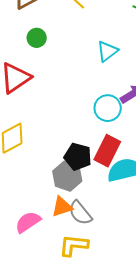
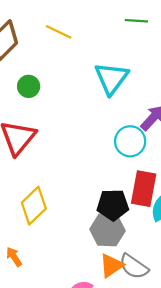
cyan triangle: (107, 51) -> (111, 78), size x1.4

